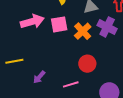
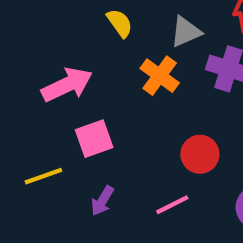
pink square: (59, 24) -> (94, 139), moved
orange cross: (83, 31) -> (160, 76), moved

